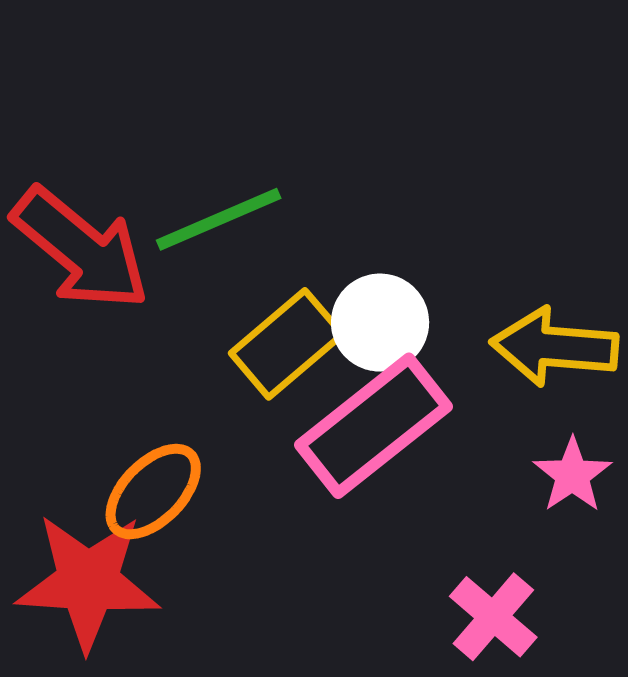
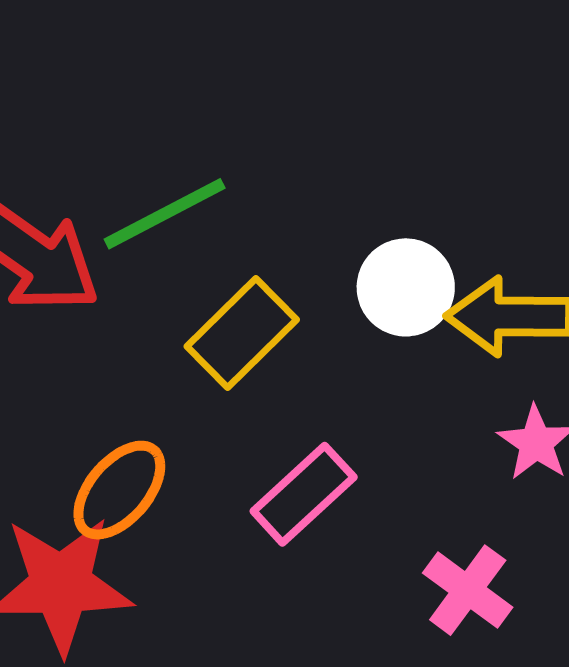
white circle: (380, 323) -> (406, 287), moved
pink rectangle: (374, 426) -> (304, 494), moved, size x0.7

